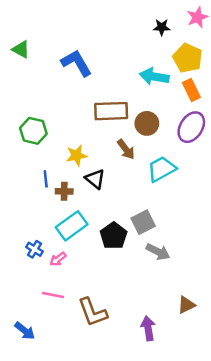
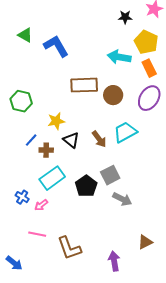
green triangle: (21, 49) -> (25, 35), moved
brown arrow: (126, 149) -> (99, 139), moved
blue line: (46, 179) -> (31, 140), turned 48

